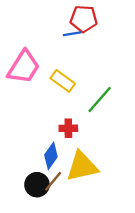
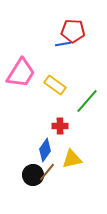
yellow triangle: (82, 166) -> (72, 159), size x0.7

